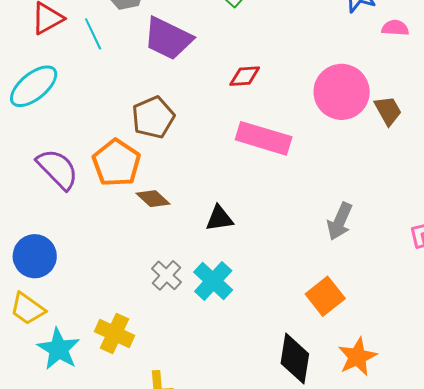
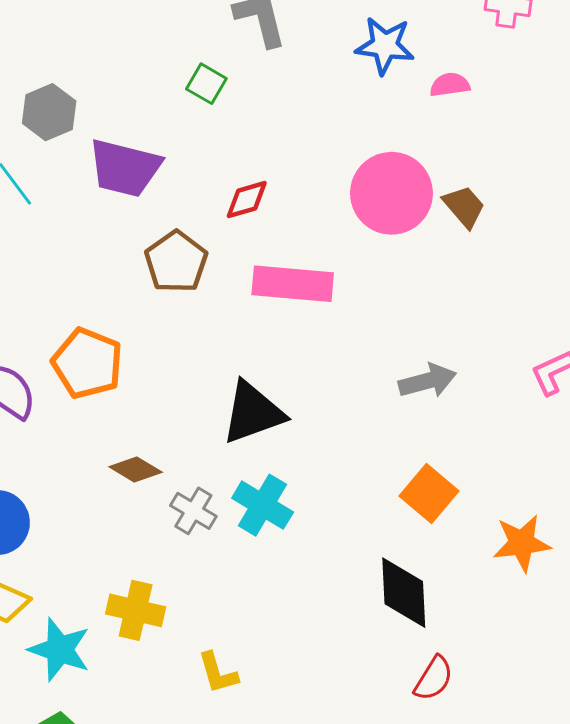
brown pentagon: (153, 117) -> (176, 262), moved
brown diamond: (153, 199) -> (136, 469), moved
black triangle: (219, 218) -> (253, 413), size x1.6
gray arrow: (340, 221) -> (428, 381), turned -117
orange star: (357, 357) -> (522, 543), moved, turned 30

